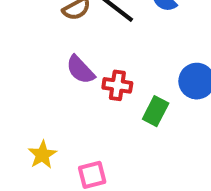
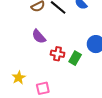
red cross: (117, 85) -> (58, 54), moved

